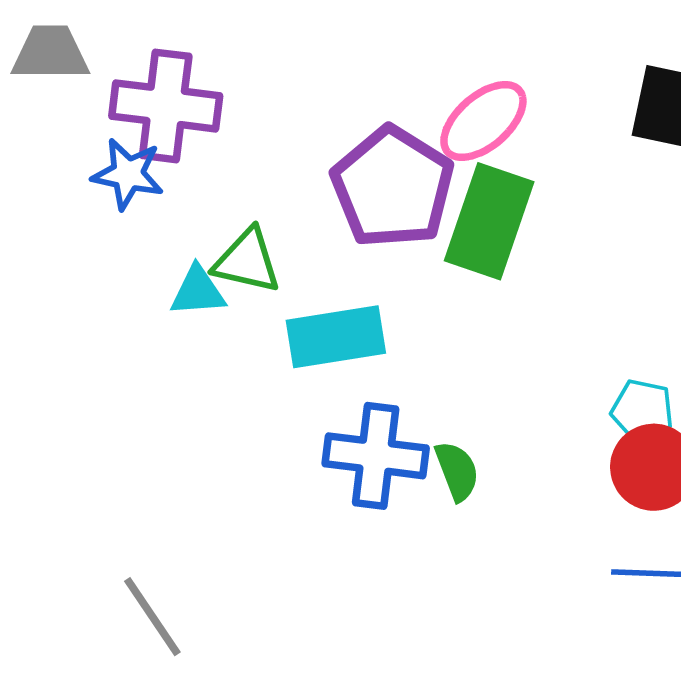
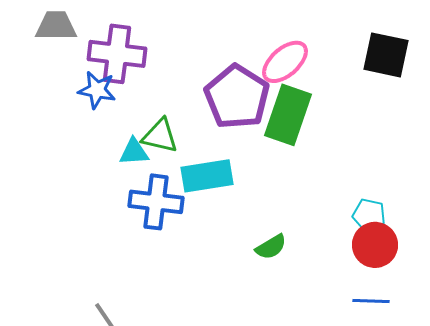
blue cross: (376, 456) -> (156, 202), moved
green semicircle: (457, 471) -> (271, 247), turned 80

